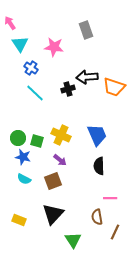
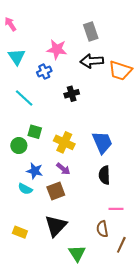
cyan triangle: (20, 44) -> (17, 57), moved
blue cross: (31, 68) -> (44, 72), moved, turned 32
black arrow: (87, 77) -> (92, 61), moved
orange trapezoid: (114, 87) -> (120, 71), moved
cyan line: (35, 93) -> (24, 98), moved
green square: (37, 141) -> (35, 132), moved
blue star: (23, 157) -> (35, 171), moved

